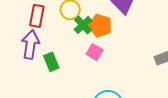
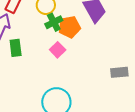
orange pentagon: (100, 26) -> (69, 27), turned 30

